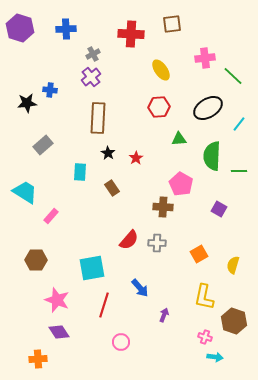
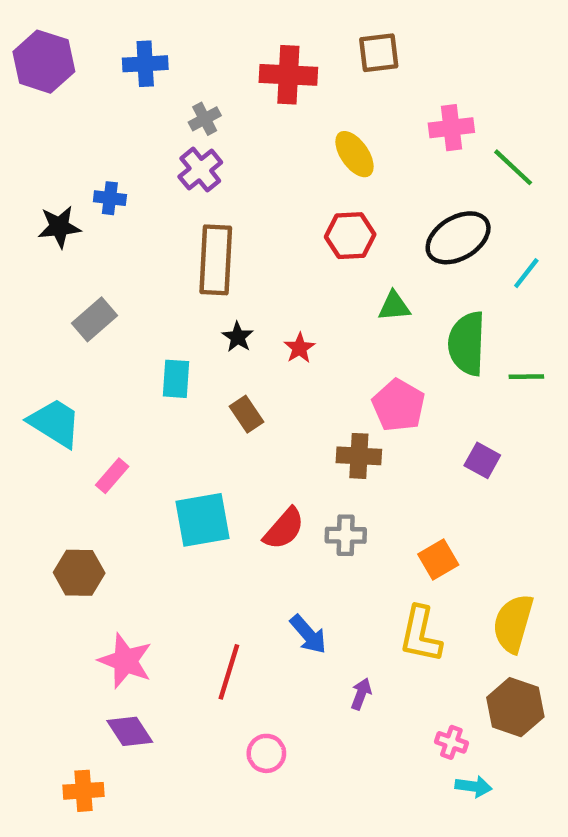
yellow semicircle: (233, 265) -> (513, 623), moved, size x1.5
cyan square: (92, 268) -> (202, 520), moved
yellow L-shape: (204, 297) -> (421, 634), moved

